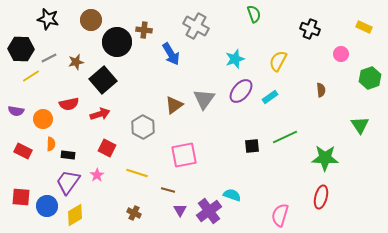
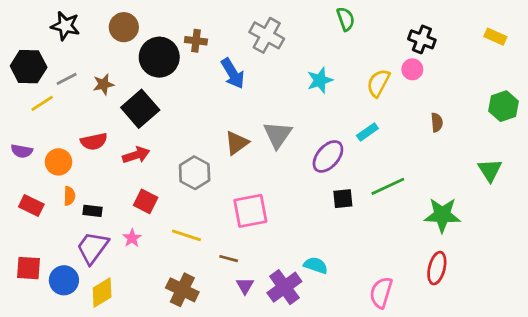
pink circle: (341, 54) -> (412, 69), moved
purple ellipse: (241, 91) -> (328, 156), moved
brown cross: (134, 213) -> (182, 290), size x1.6

